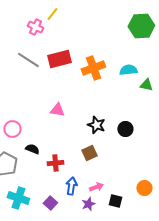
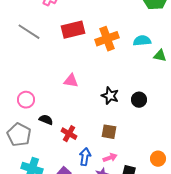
gray line: (28, 60) -> (29, 32), moved
brown square: (89, 153) -> (109, 132), moved, turned 35
red cross: (55, 163) -> (69, 134), turned 35

